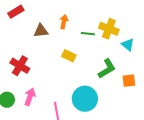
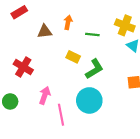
yellow cross: (109, 29) -> (125, 25), moved
green L-shape: (107, 69) -> (94, 69), moved
pink arrow: (30, 97) -> (45, 95), moved

